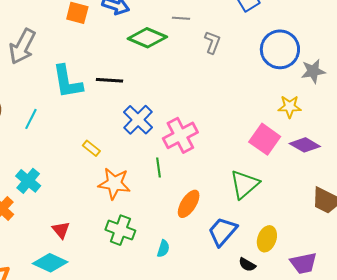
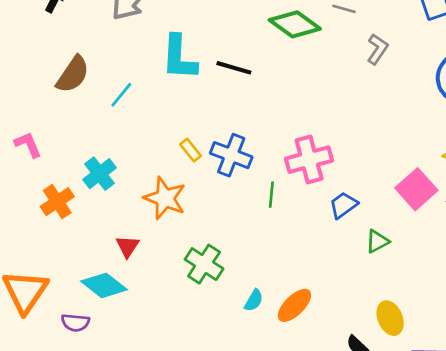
blue cross: (138, 120) -> (231, 155), moved, turned -36
orange star: (114, 183) -> (165, 198), moved
green triangle: (244, 184) -> (377, 241), size x0.6
orange ellipse: (189, 204) -> (294, 305), moved
blue trapezoid: (223, 232) -> (343, 205), moved, size x0.7
yellow ellipse: (267, 239) -> (390, 318), turned -55

